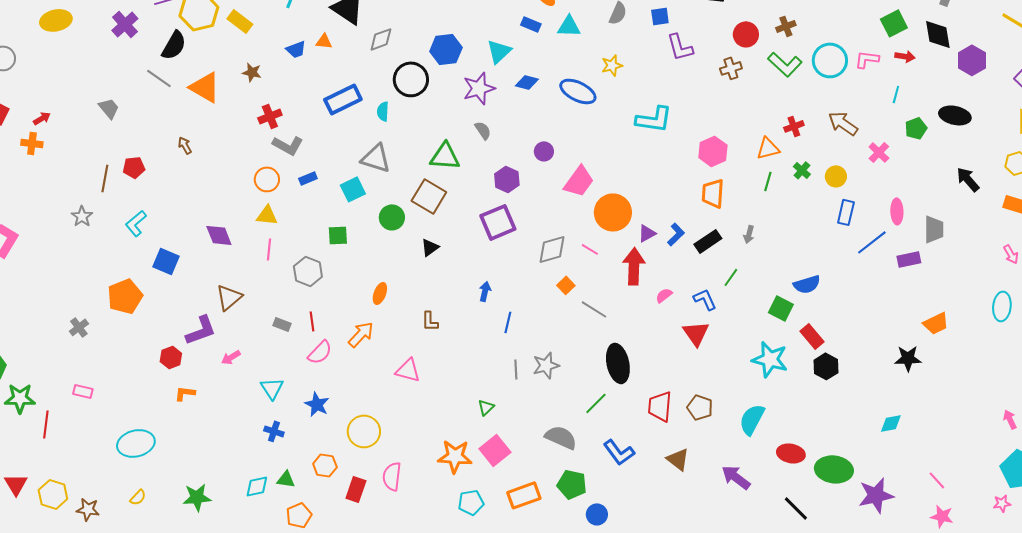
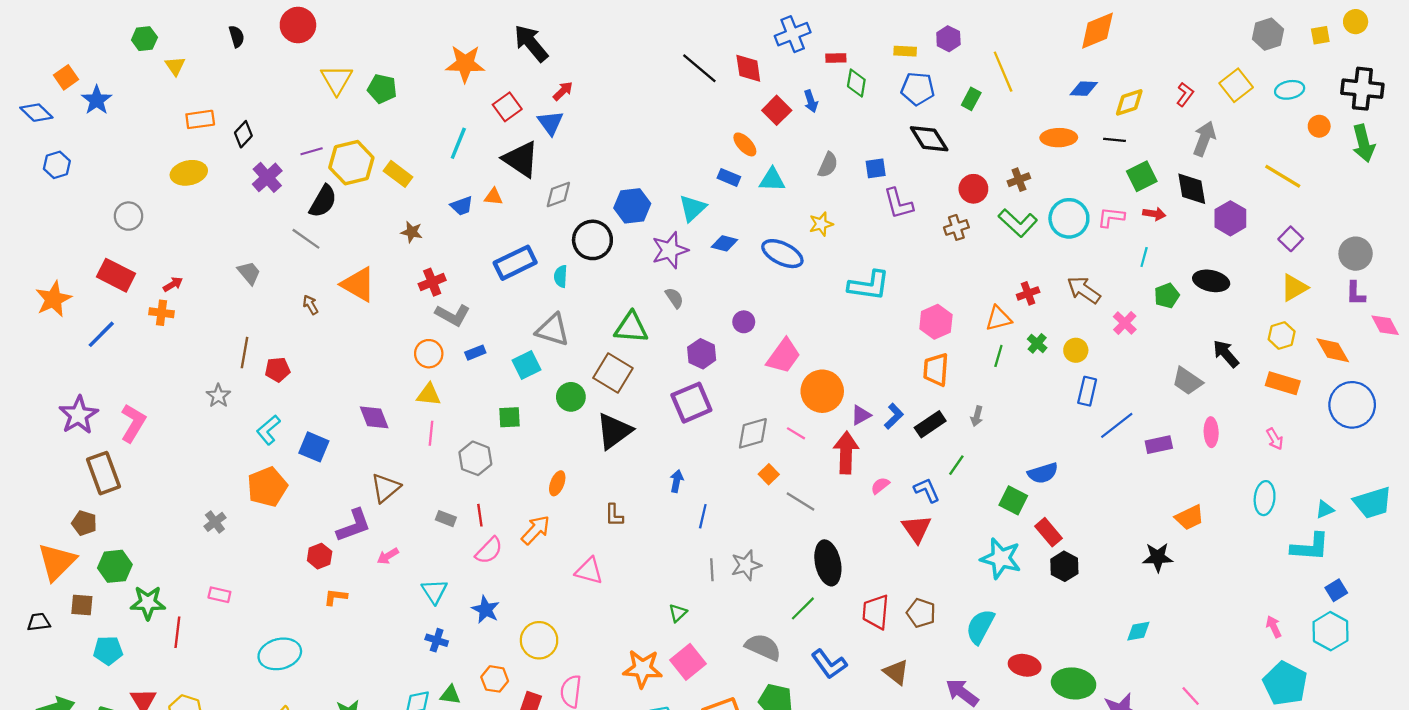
orange triangle: (205, 87) -> (358, 284), moved
brown arrow: (185, 145) -> (310, 305), moved
red pentagon: (134, 167) -> (277, 370), moved
pink ellipse: (897, 211) -> (1211, 432), moved
cyan L-shape: (136, 223) -> (268, 430), moved
gray trapezoid: (934, 229) -> (1187, 381), moved, turned 124
black triangle: (430, 247) -> (614, 431), size x1.8

